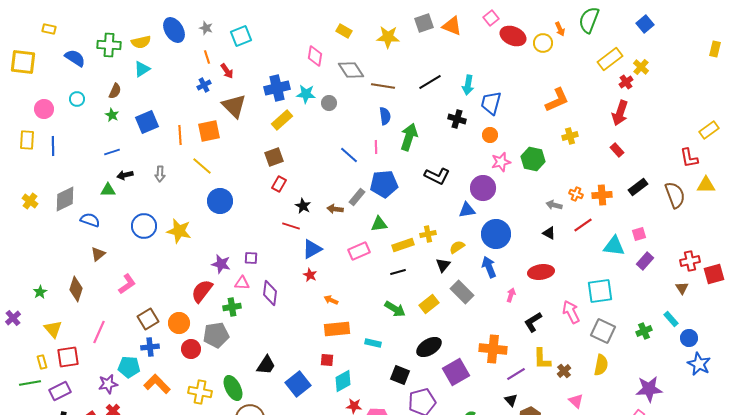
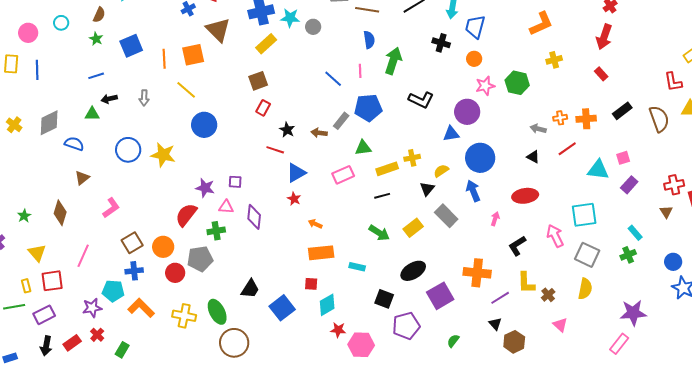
orange cross: (576, 194) -> (560, 118), turned -32
cyan rectangle: (671, 319) -> (635, 233), moved

